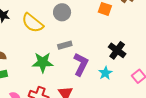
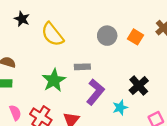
gray circle: (62, 12) -> (107, 36), moved
green star: (43, 62) -> (54, 80), turned 30

